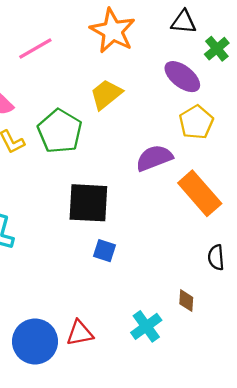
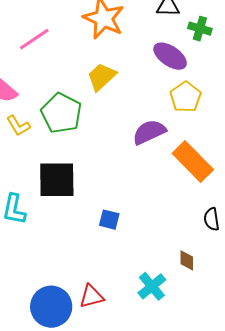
green cross: (217, 49) -> (200, 29), turned -30
black square: (88, 203) -> (57, 180), moved

